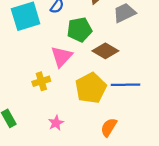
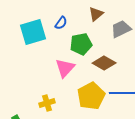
yellow cross: (41, 81) -> (47, 103), moved

